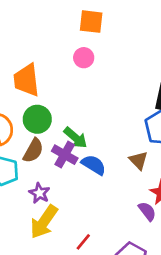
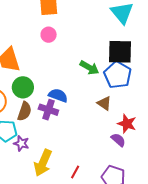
green arrow: (75, 138) -> (89, 68), moved
blue semicircle: (94, 165) -> (58, 95), moved
purple star: (39, 193) -> (21, 143), moved

